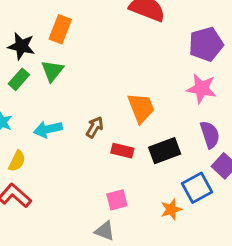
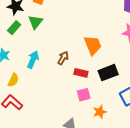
cyan arrow: (48, 129) -> (33, 60), turned 126
pink square: (117, 200) -> (84, 95), moved
orange star: (171, 209) -> (100, 112), moved

